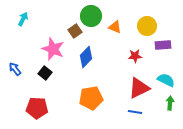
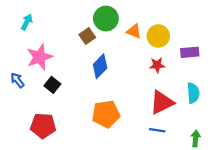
yellow circle: (147, 26) -> (158, 36), moved
pink star: (53, 49) -> (40, 57), moved, turned 30
cyan semicircle: (166, 80) -> (193, 93), turned 60
green arrow: (170, 103) -> (196, 138), moved

